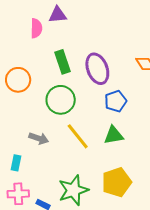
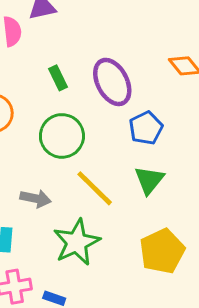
green rectangle: (63, 62) -> (58, 78), size x0.7
green triangle: (114, 135) -> (149, 180), turned -35
green star: (73, 190) -> (77, 242), moved

